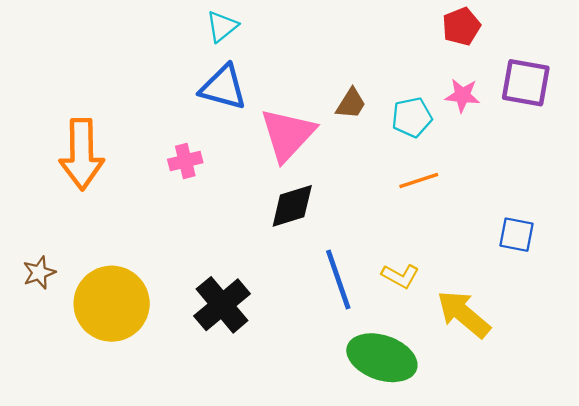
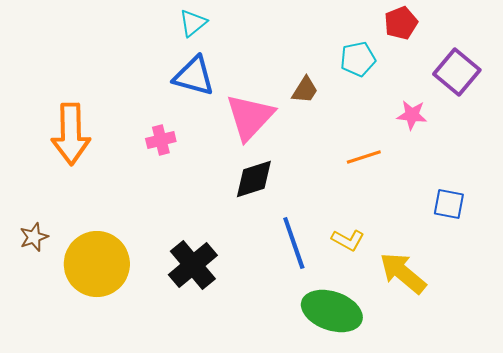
purple square: (526, 83) -> (457, 72), turned 30
pink star: (462, 95) -> (412, 115), moved
cyan pentagon: (412, 117) -> (358, 59), moved

